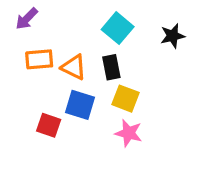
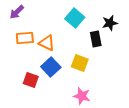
black rectangle: (111, 67) -> (96, 39), moved
blue square: (80, 105) -> (51, 67), turned 30
pink star: (129, 133) -> (82, 96), moved

